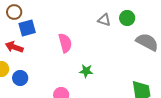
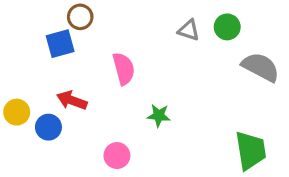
brown circle: (14, 12) -> (80, 17), moved
red arrow: (14, 47) -> (72, 100), moved

